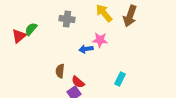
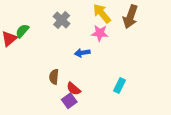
gray cross: (67, 19) -> (62, 20), turned 35
pink star: (100, 40) -> (100, 33), moved

